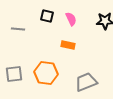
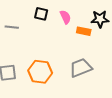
orange rectangle: (68, 45) -> (84, 31), moved
gray trapezoid: (86, 82) -> (81, 68), moved

